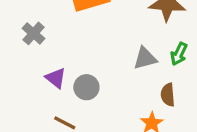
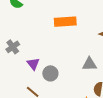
gray cross: (34, 33) -> (13, 47), moved

